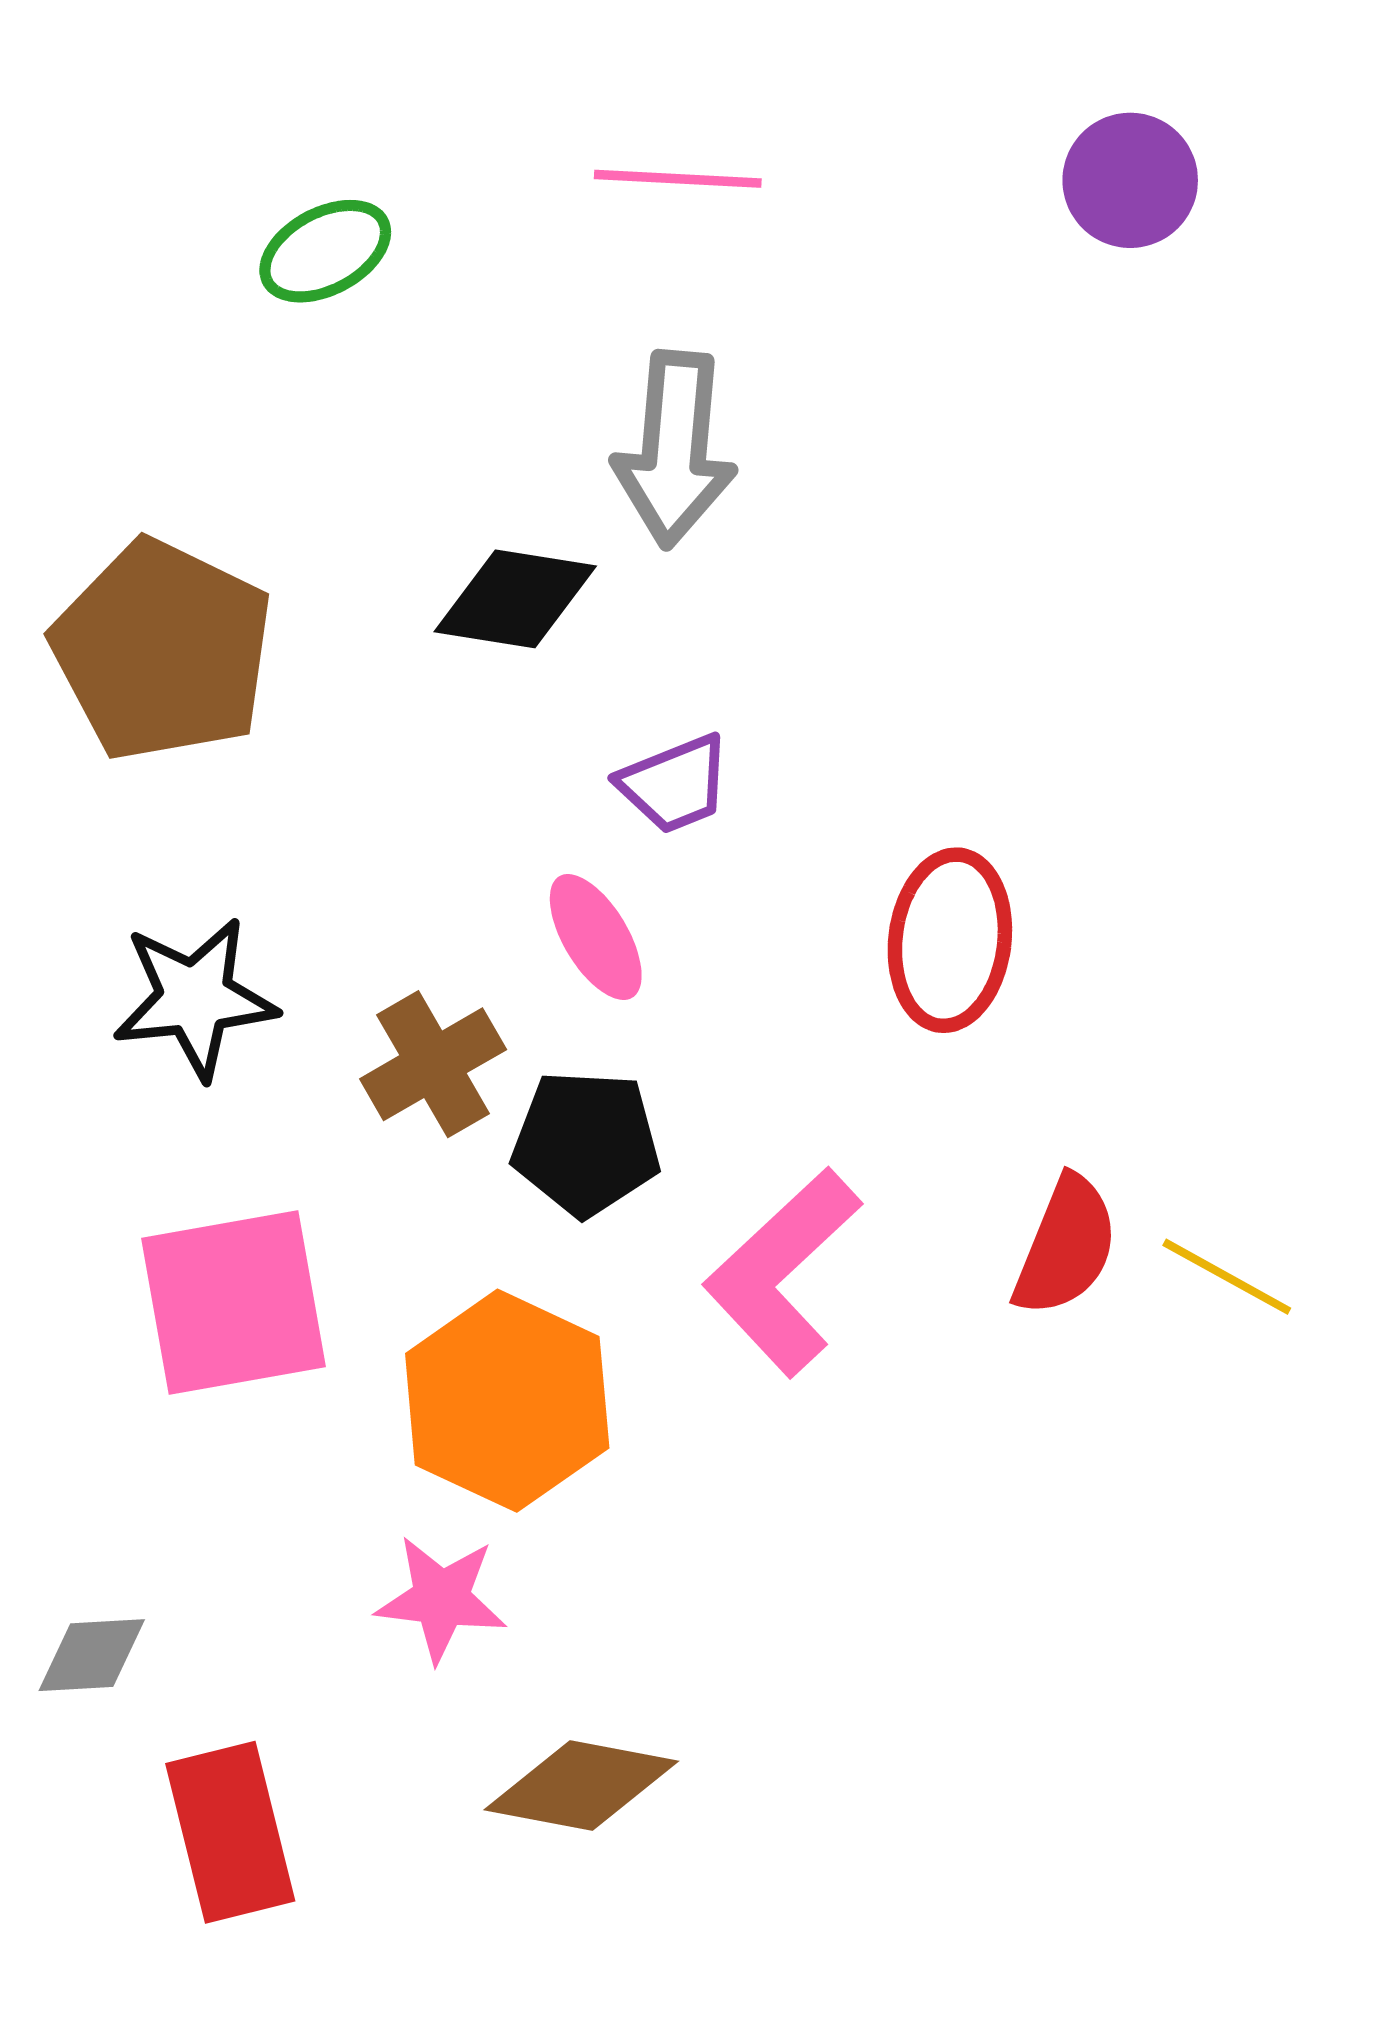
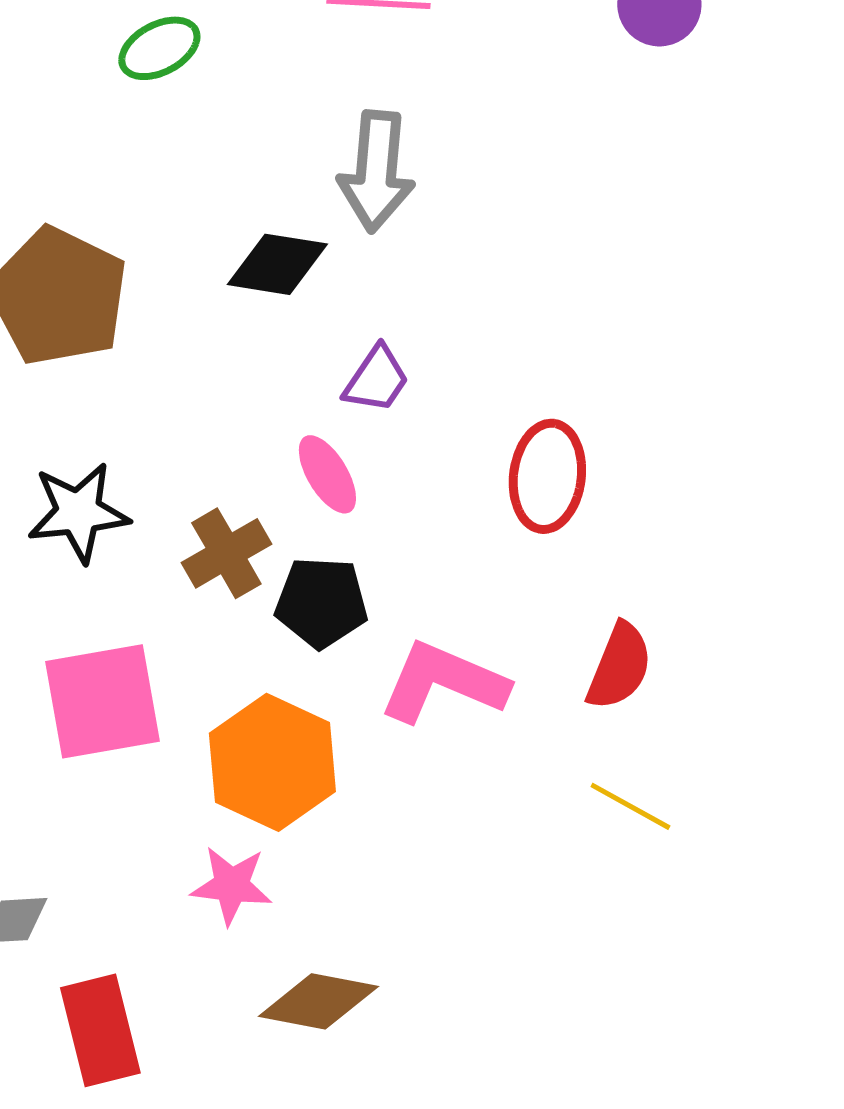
purple trapezoid: (675, 784) -> (376, 379), turned -34
pink L-shape: (782, 1272) -> (443, 682), turned 66
yellow line: (1227, 1277) -> (630, 806), moved

